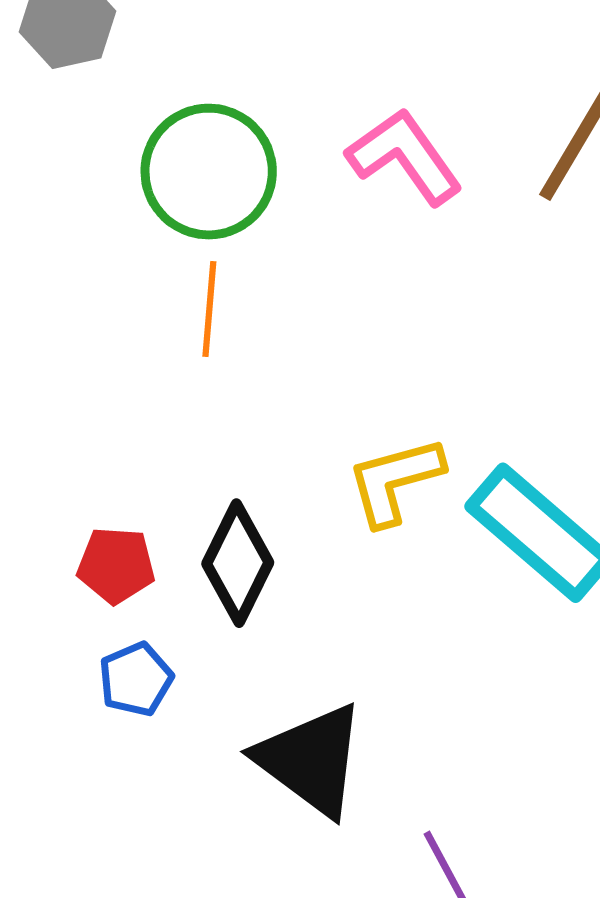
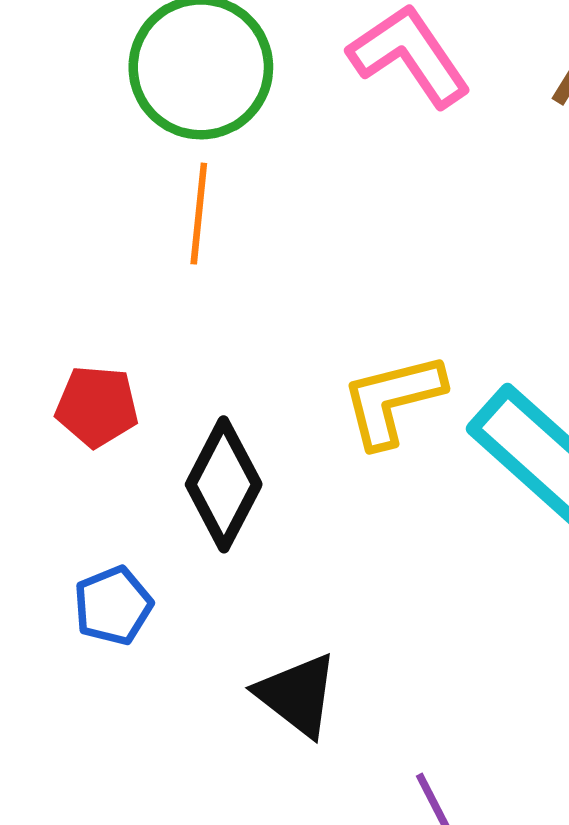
red pentagon: (116, 565) -> (97, 406), moved
black triangle: (311, 760) -> (297, 695), size x0.7

